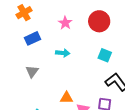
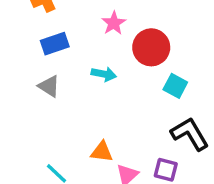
red circle: (99, 21) -> (151, 47), moved
gray triangle: (32, 71) -> (49, 86), moved, turned -40

